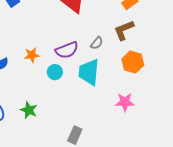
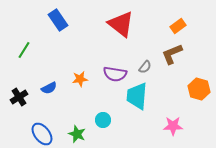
purple semicircle: (67, 50) -> (115, 74), turned 30
orange hexagon: (133, 62) -> (199, 89), moved
cyan circle: (55, 72) -> (103, 120), moved

